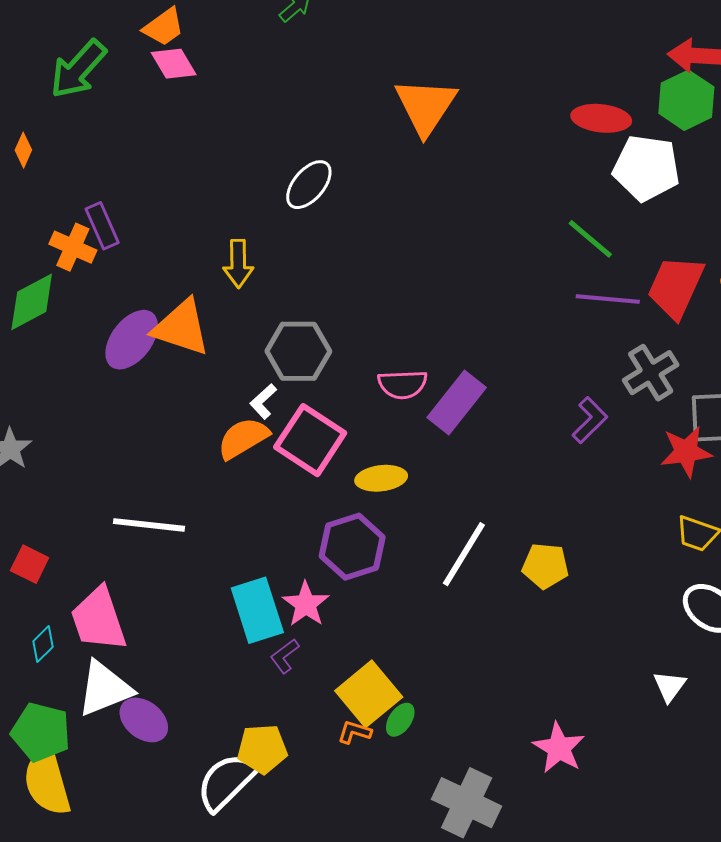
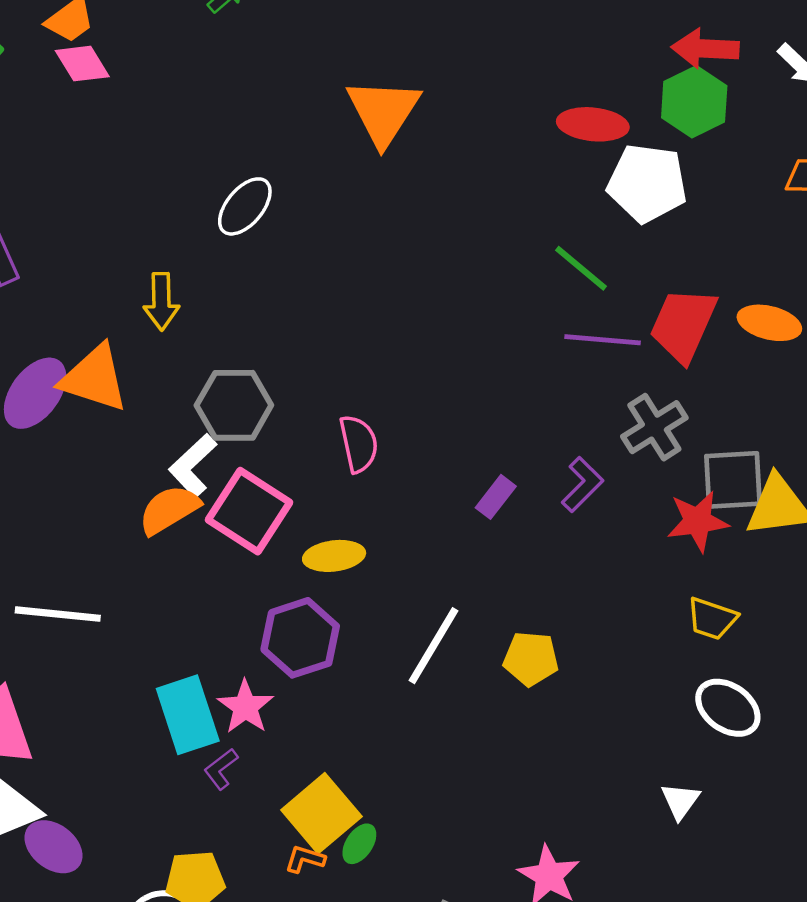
pink semicircle: (403, 384) -> (359, 444), turned -99
white L-shape: (263, 401) -> (193, 465), size x1.5
purple rectangle: (457, 402) -> (496, 497), moved, size x0.6

